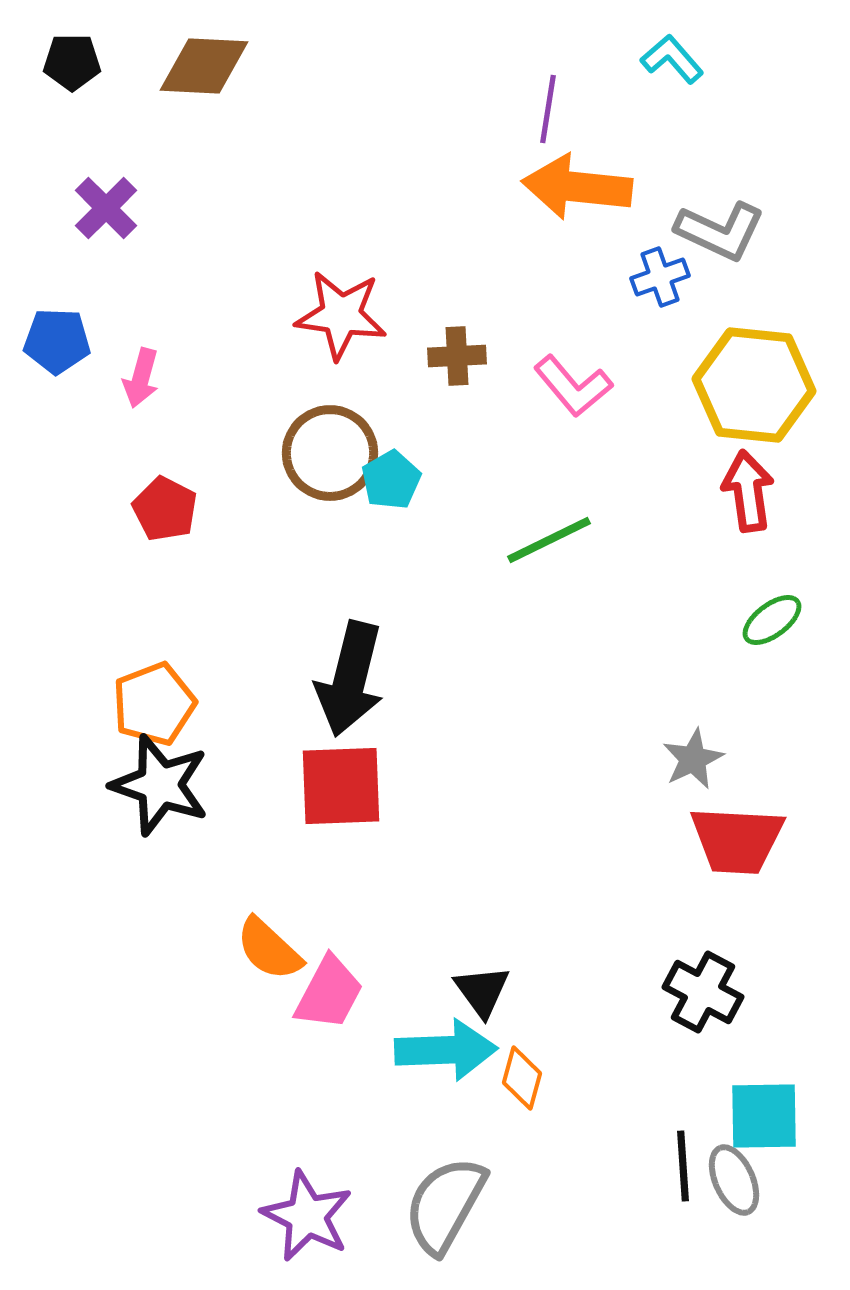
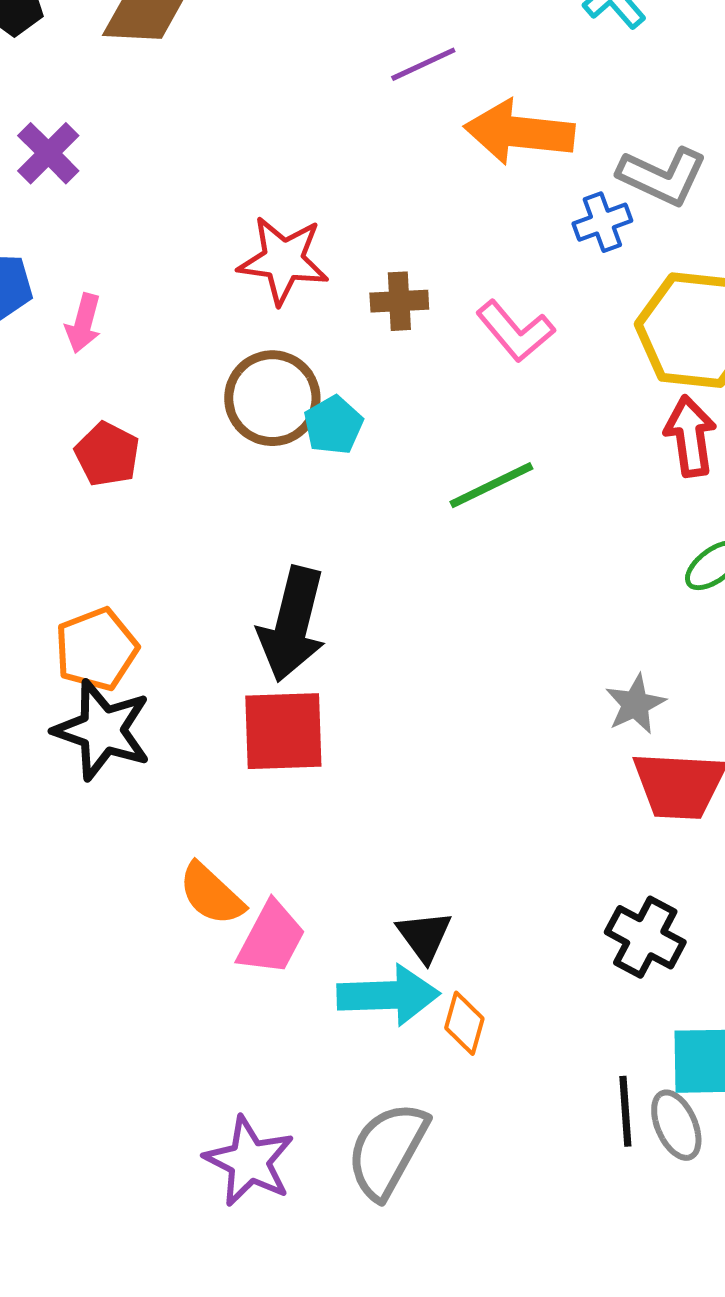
purple line: (548, 109) -> (423, 64), moved, turned 56

